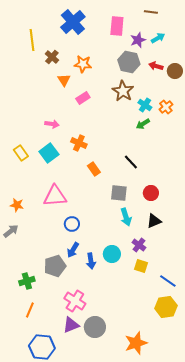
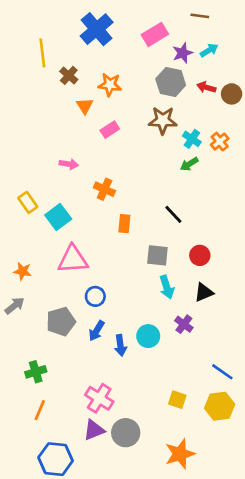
pink rectangle: (117, 26) -> (155, 34), turned 54
brown star: (123, 91) -> (163, 120), turned -30
cyan square: (49, 153) -> (58, 217), moved
orange rectangle: (94, 169) -> (124, 224), turned 40
gray pentagon: (55, 266) -> (61, 322), moved
yellow square: (141, 266) -> (177, 400), moved

